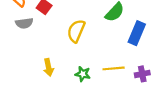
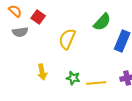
yellow line: (114, 68) -> (96, 83), moved

